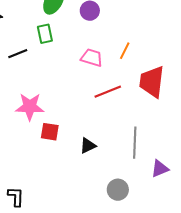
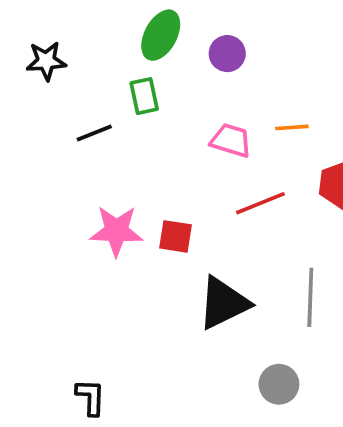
orange line: (125, 51) -> (292, 127), turned 60
red square: (50, 132) -> (175, 236), moved
black triangle: (88, 146) -> (224, 303), size x1.8

